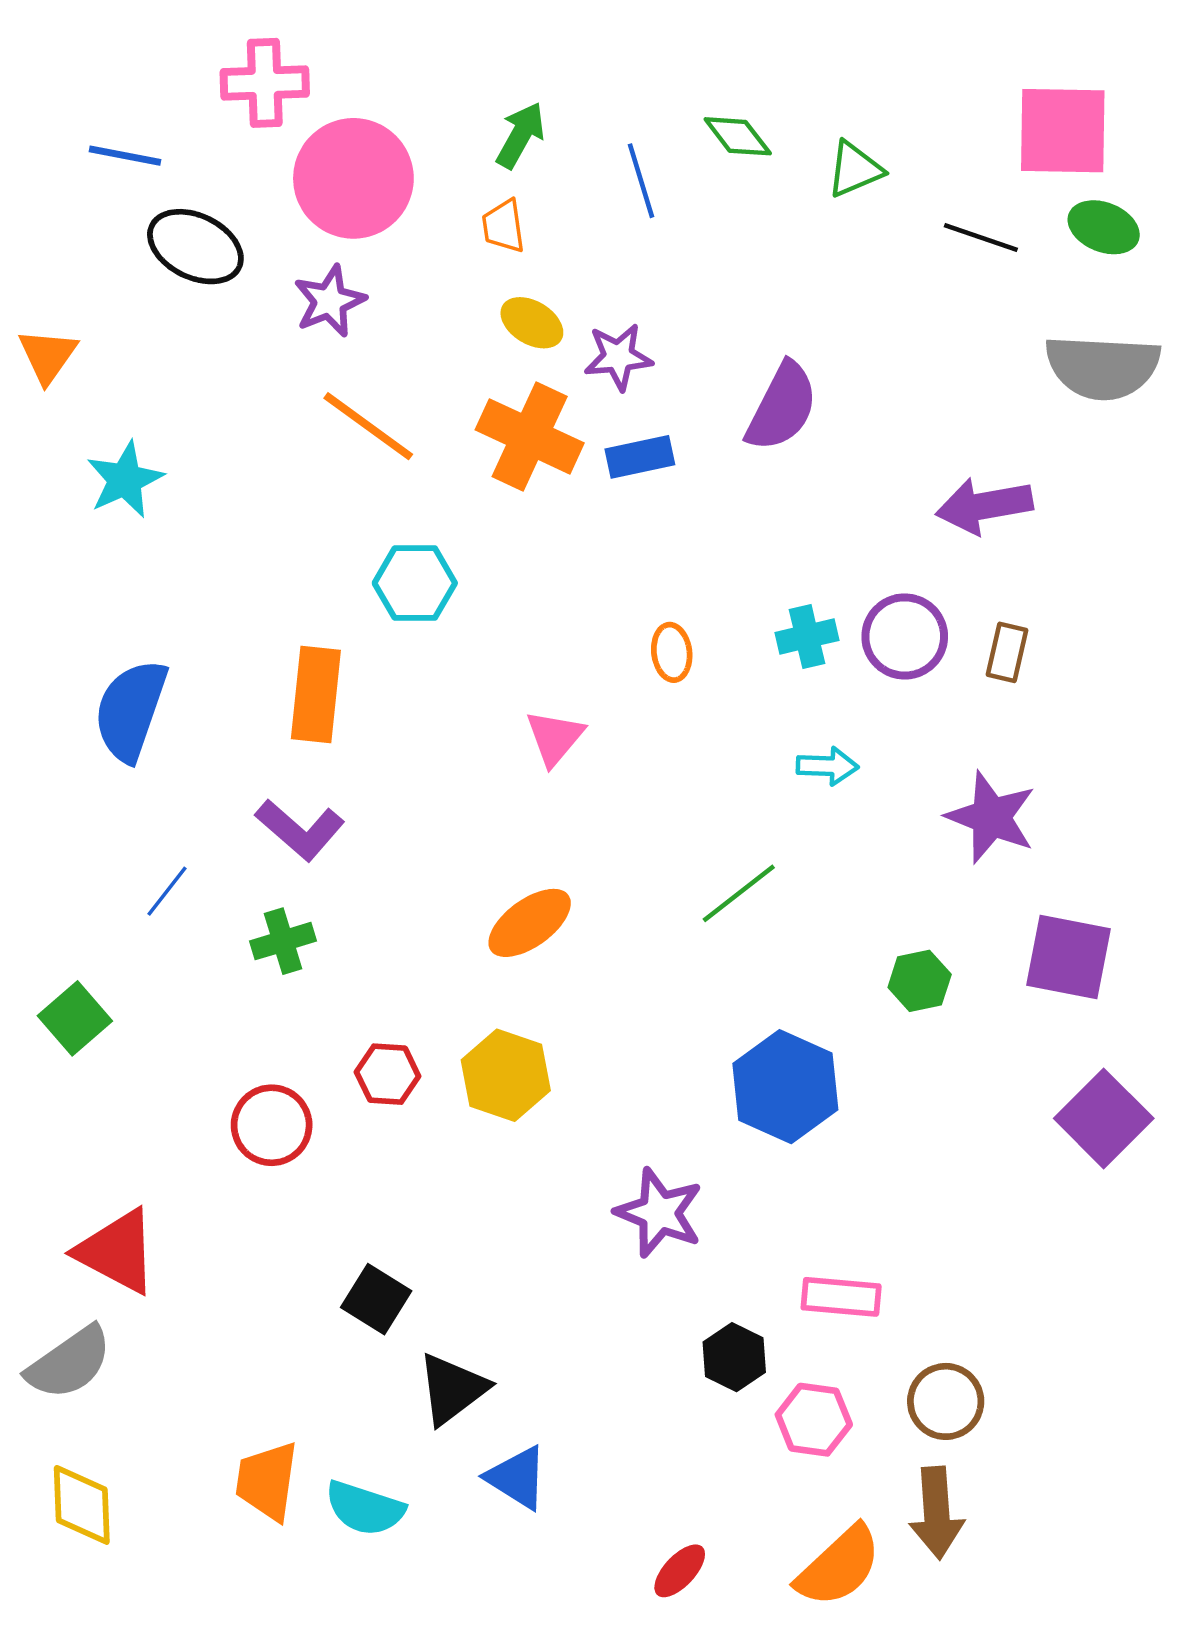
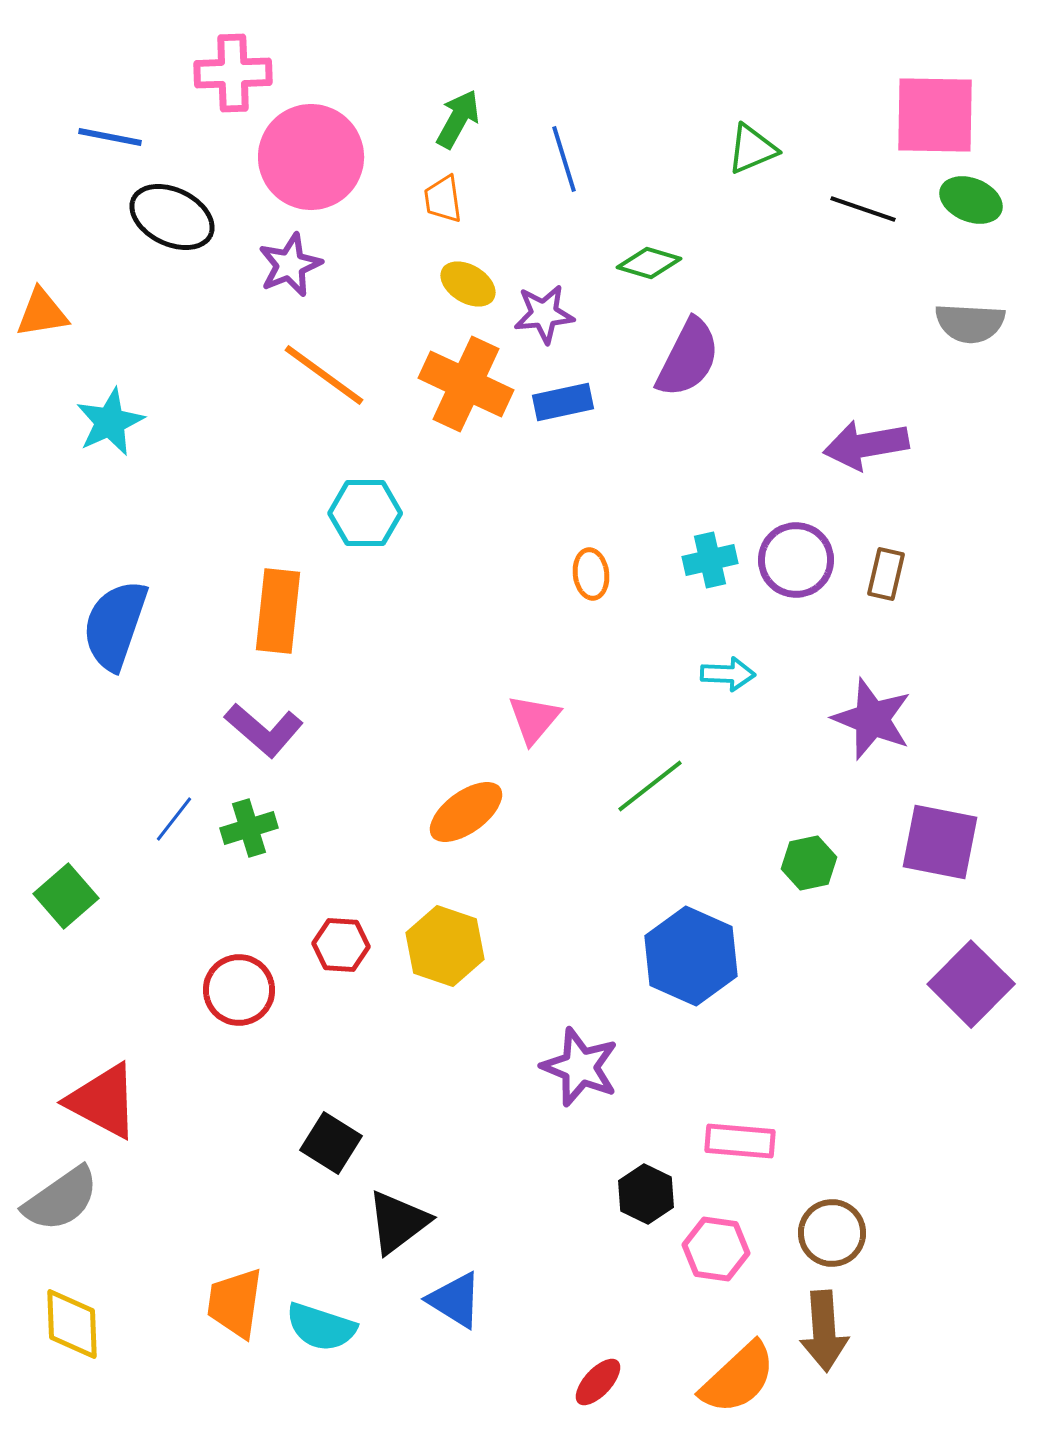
green diamond: (738, 136) -> (649, 263), moved, turned -36
orange triangle: (48, 356) -> (42, 313), turned 46
gray semicircle: (1103, 367) -> (970, 323), size x0.7
pink triangle: (555, 738) -> (534, 719), moved
blue line: (167, 891) -> (174, 819), moved

